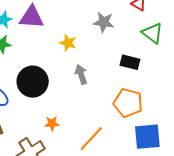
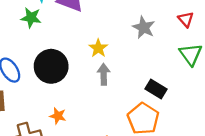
yellow star: (68, 43) -> (98, 48), moved
black rectangle: (130, 62) -> (156, 89), moved

